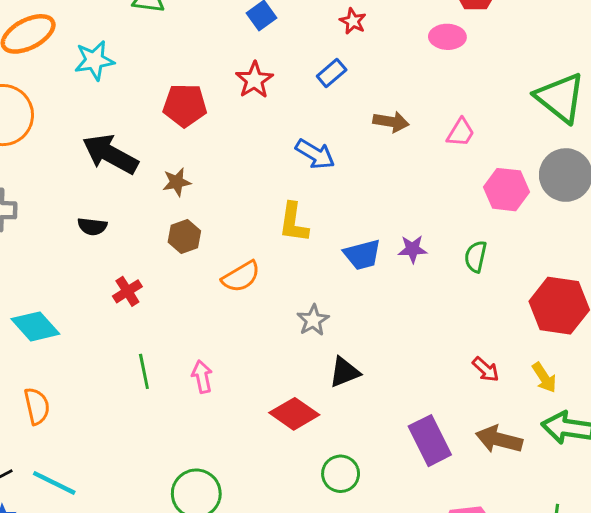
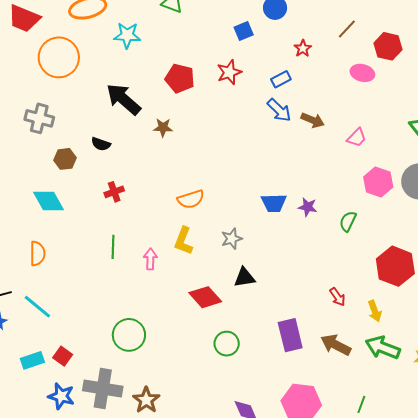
blue arrow: (315, 154) -> (279, 110), moved
yellow L-shape: (294, 223) -> (183, 241), moved
brown hexagon: (184, 236) -> (65, 159), moved

